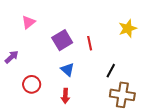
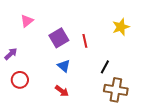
red circle: (32, 84) -> (20, 80), moved
red arrow: (65, 96) -> (62, 91), turned -56

